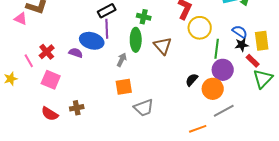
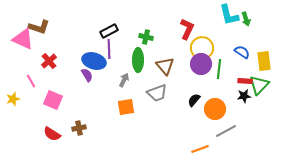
pink triangle: (21, 19) -> (23, 39), size x1.6
black star: (242, 45) -> (244, 96), moved
red cross: (47, 52) -> (49, 61), moved
purple semicircle: (76, 53) -> (87, 75), moved, turned 40
red rectangle: (253, 61) -> (245, 81), moved, turned -40
purple circle: (223, 70) -> (201, 64), moved
green triangle: (263, 79) -> (259, 85), moved
gray trapezoid: (144, 108) -> (157, 93), moved

